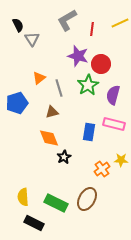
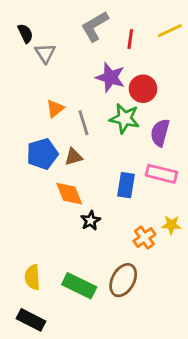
green star: (88, 85) -> (125, 118), turned -30
blue pentagon: (17, 103) -> (42, 154), moved
black rectangle: (34, 223) -> (31, 320), moved

